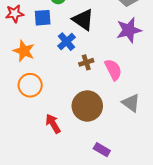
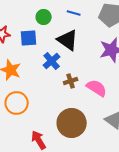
pink semicircle: (113, 70) -> (97, 88), turned -30

